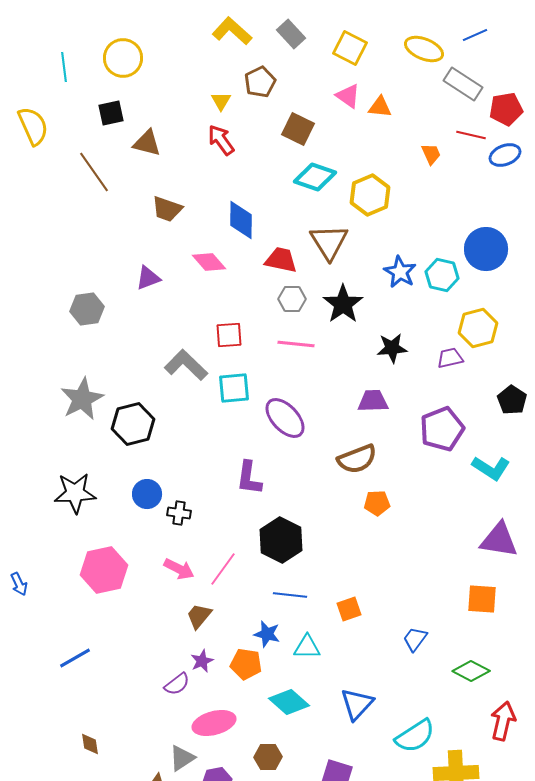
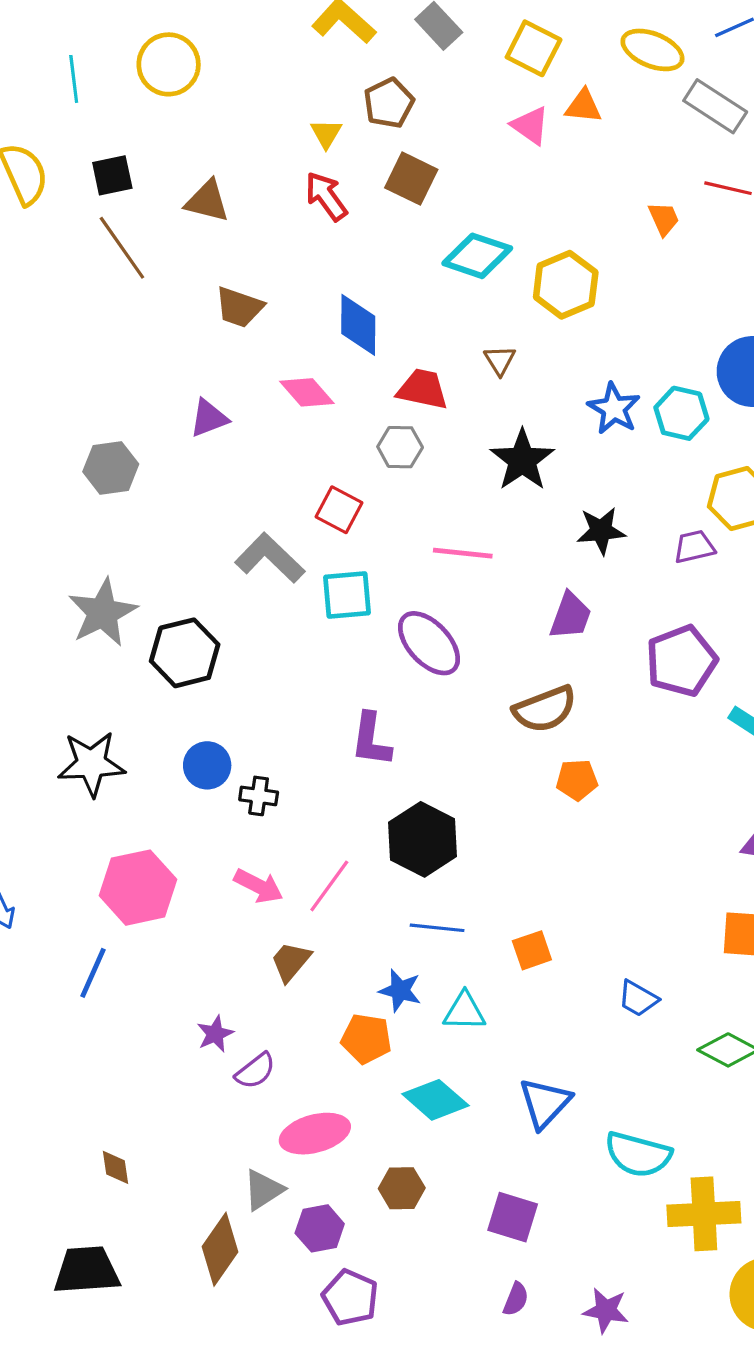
orange triangle: (380, 107) -> (583, 106), moved
black square: (111, 113) -> (112, 175), moved
brown square: (298, 129) -> (411, 179), moved
brown triangle: (329, 242) -> (500, 360), size x0.5
gray hexagon: (292, 299) -> (400, 447), moved
red square: (229, 335) -> (339, 510), turned 32
pink line: (296, 344) -> (463, 553), moved
purple trapezoid: (373, 401) -> (570, 616), turned 112
blue trapezoid: (415, 639) -> (638, 999), turned -96
blue line: (75, 658) -> (93, 973), moved, turned -36
purple star: (202, 661) -> (215, 1034), moved
cyan semicircle: (415, 736) -> (638, 1154), turned 48

